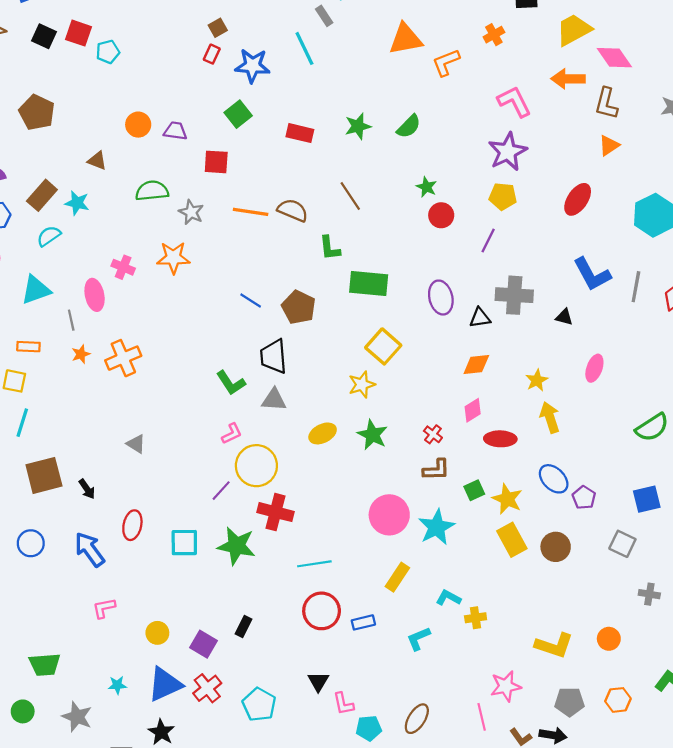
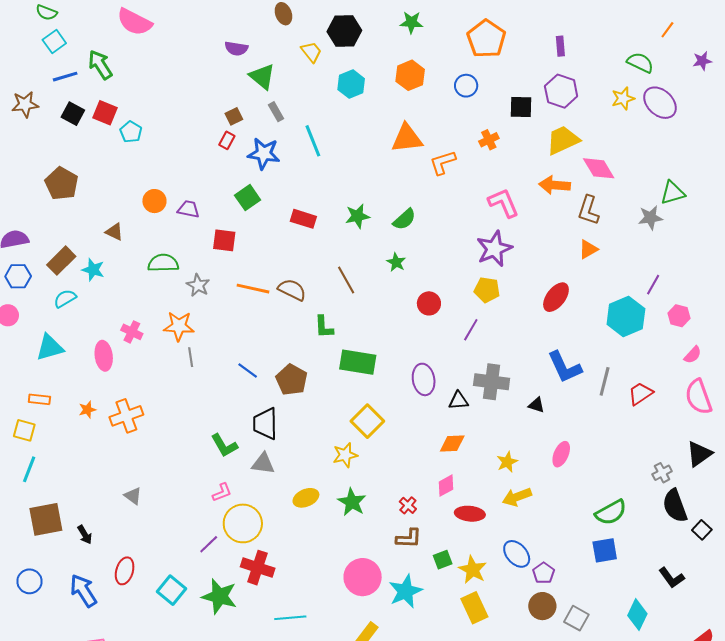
gray rectangle: (324, 16) -> (276, 112), moved
cyan pentagon: (108, 52) -> (131, 132), turned -30
green star: (426, 187) -> (396, 262), moved
gray line: (71, 320) -> (191, 357), moved
yellow arrow: (550, 417) -> (517, 497), turned -96
blue square: (647, 499) -> (605, 550), moved
cyan square: (184, 543) -> (171, 590), turned 36
brown circle: (556, 547) -> (542, 606), moved

